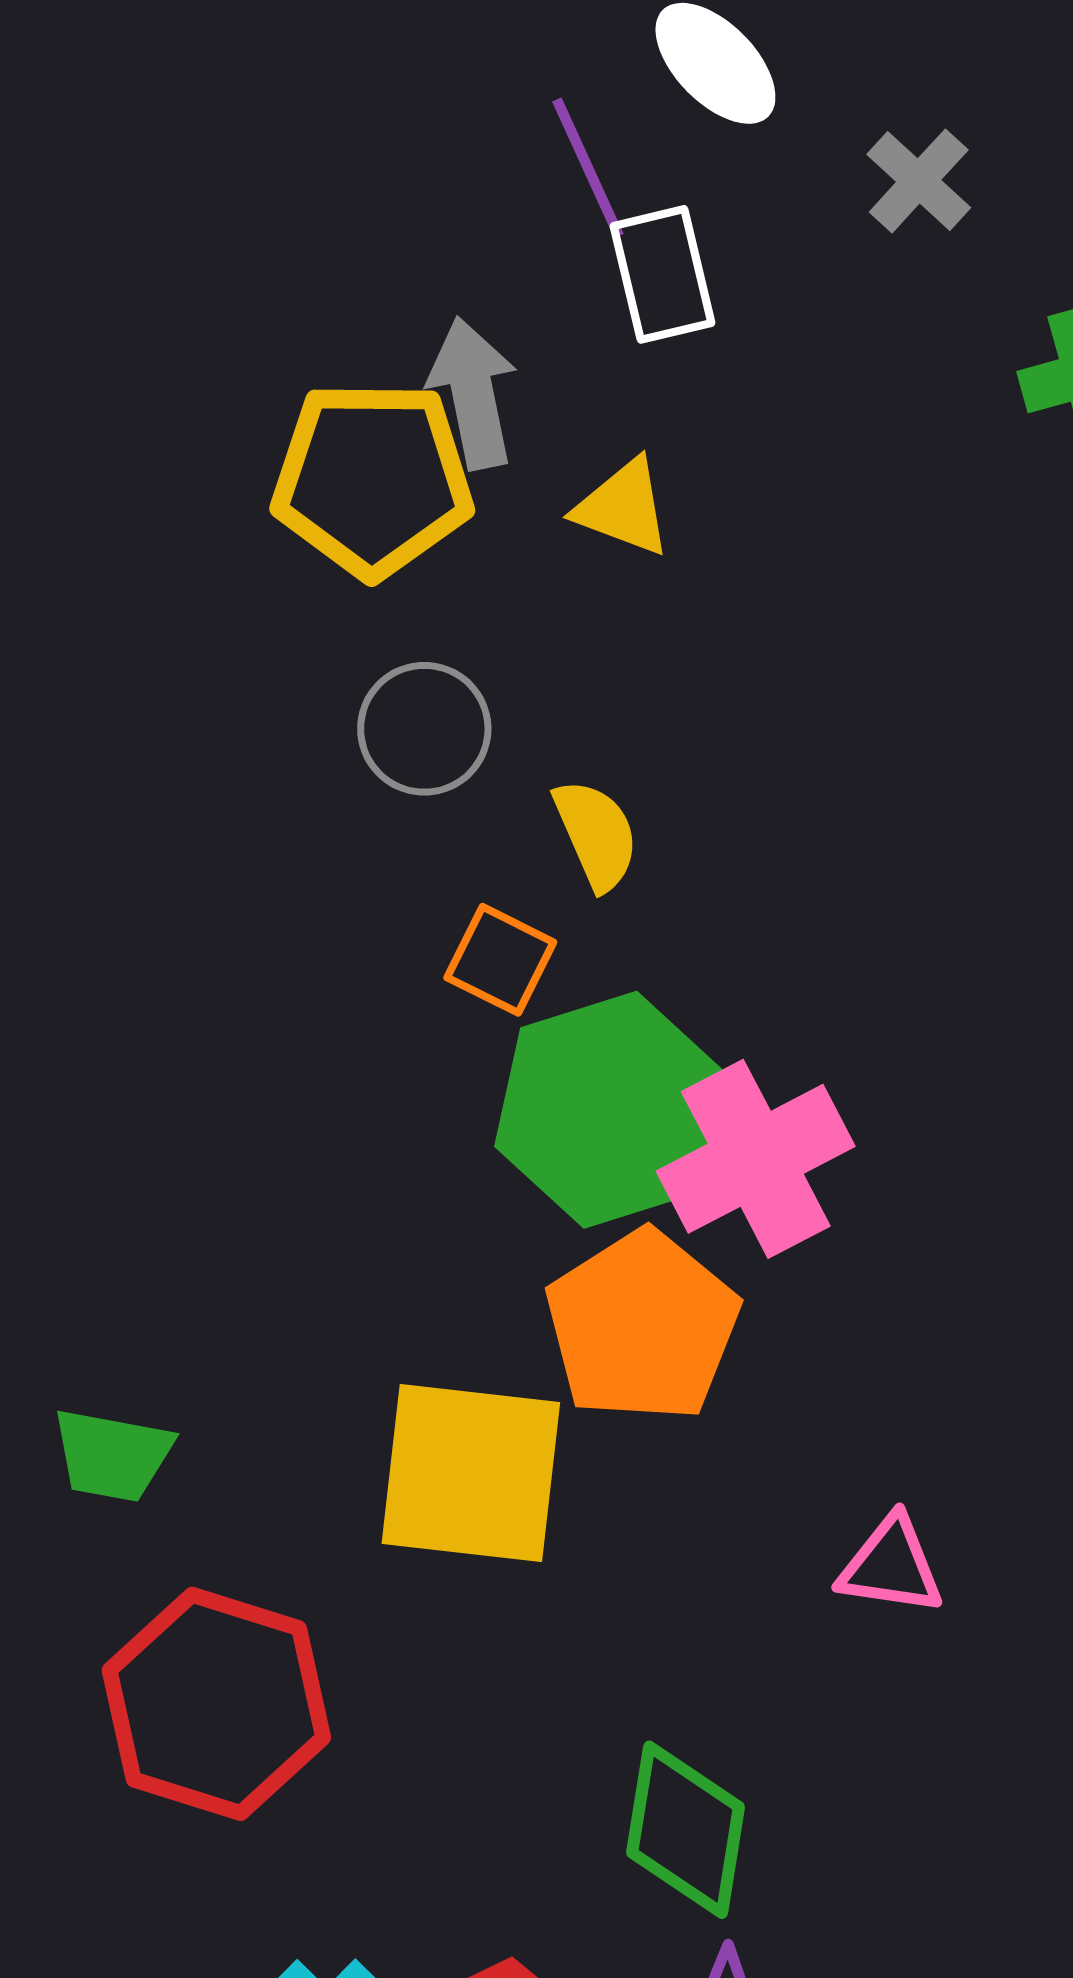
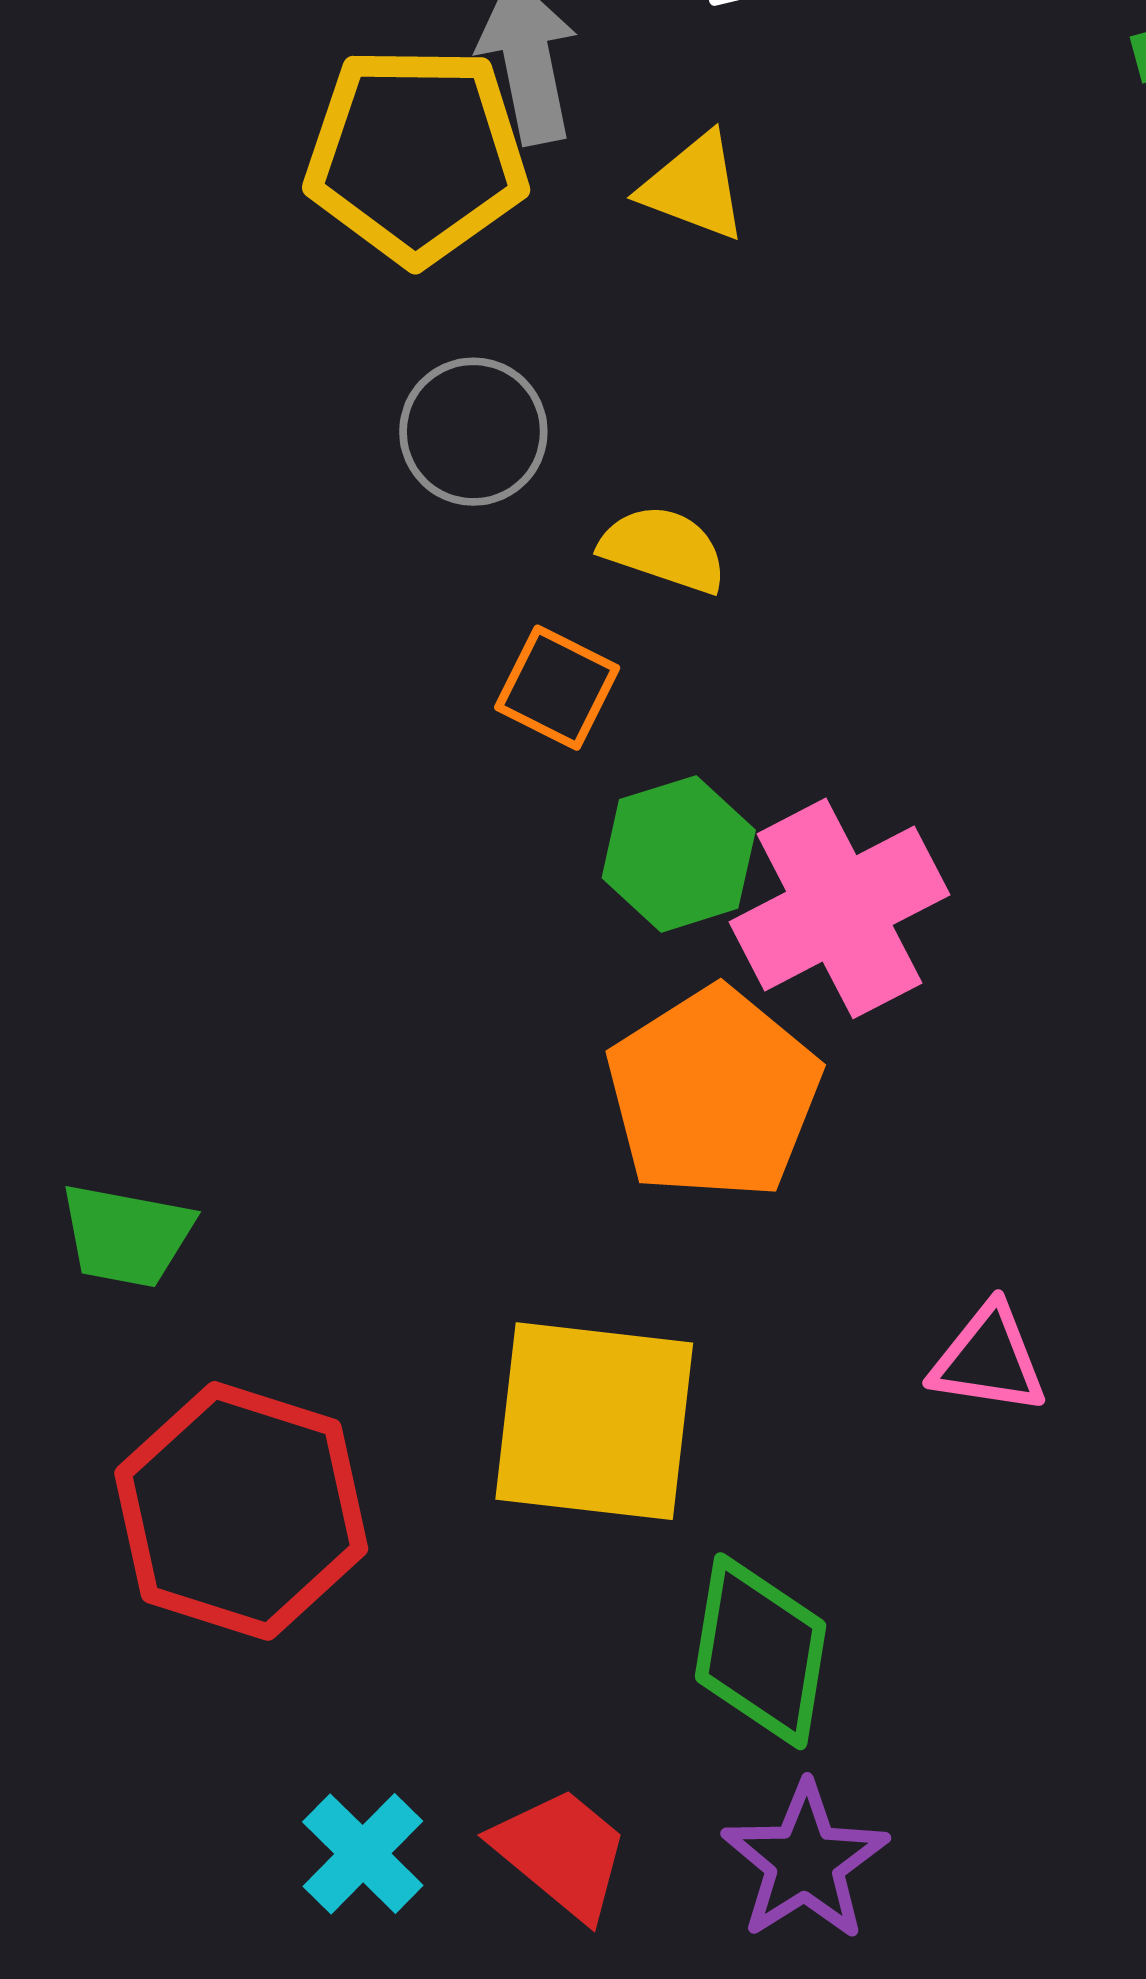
yellow semicircle: (596, 834) -> (663, 549), turned -48
green hexagon: (610, 1110) -> (679, 854), size x0.6
yellow square: (471, 1473) -> (594, 1421), moved

